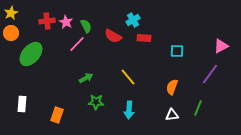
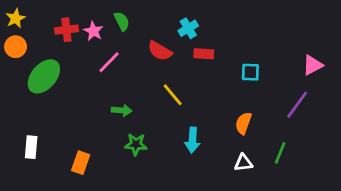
green semicircle: (86, 26) -> (122, 21), moved
yellow line: (128, 77) -> (173, 95), moved
green arrow: (86, 78) -> (122, 110), turned 32
cyan arrow: (129, 110) -> (192, 140), moved

